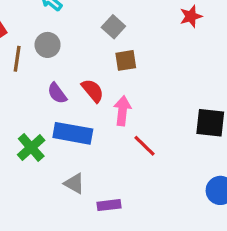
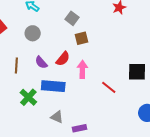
brown line: (17, 59) -> (16, 65), moved
red semicircle: (93, 91) -> (63, 59), turned 84
red line: (144, 146) -> (109, 87), moved

